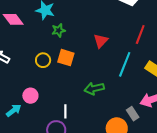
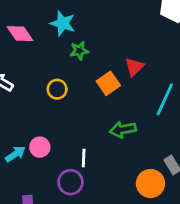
orange square: (66, 58) -> (108, 83), moved, turned 36
pink circle: (30, 96) -> (40, 147), moved

